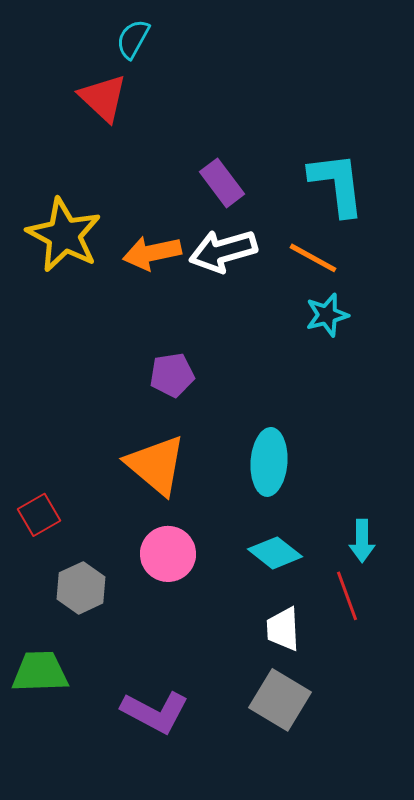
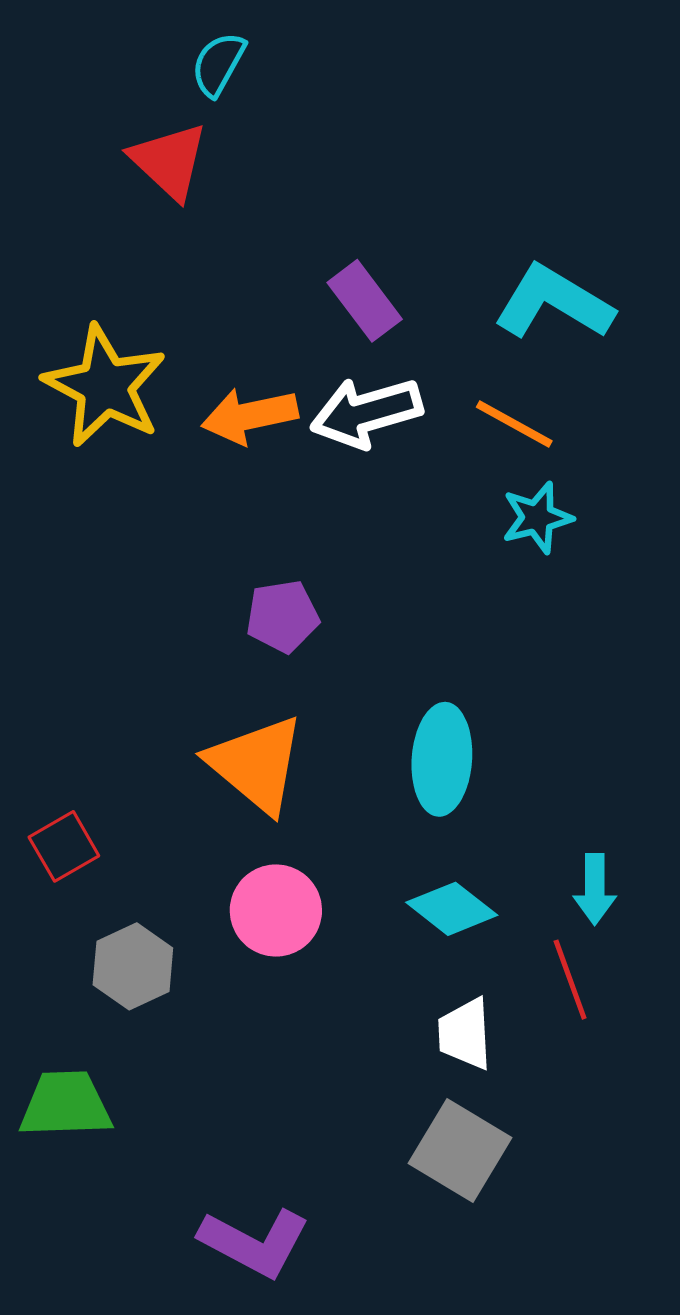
cyan L-shape: (337, 184) -> (554, 302), turned -52
purple L-shape: (155, 712) -> (255, 1242), moved

